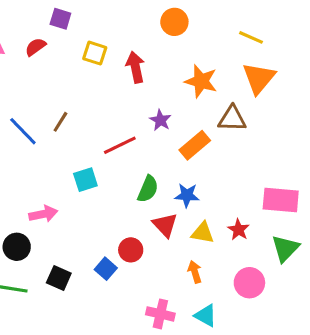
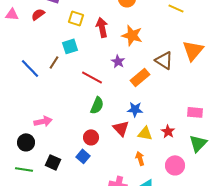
orange triangle: (259, 78) -> (193, 50), moved
orange star: (201, 81) -> (132, 35), moved
brown triangle: (232, 119) -> (164, 60), turned 30
red line: (120, 145) -> (92, 77), turned 55
cyan square: (85, 180) -> (70, 46), moved
green semicircle: (148, 189) -> (97, 105), moved
pink rectangle: (281, 200) -> (195, 112), size x0.7
red circle: (131, 250) -> (91, 137), moved

